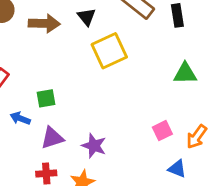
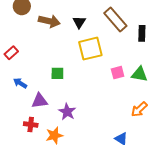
green square: (46, 98) -> (57, 73), moved
pink square: (162, 131) -> (118, 73), moved
orange arrow: (197, 137) -> (139, 109), moved

